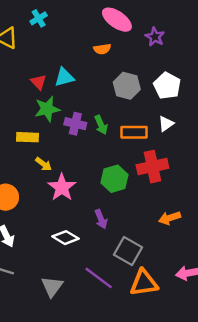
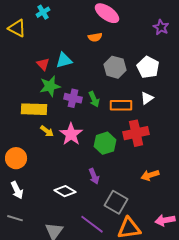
purple star: (155, 37) -> (161, 27), moved
yellow rectangle: (28, 137) -> (34, 109), size x1.4
pink star: (62, 187) -> (71, 134), moved

